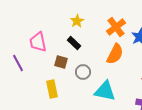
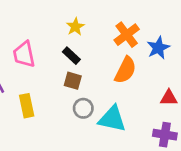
brown square: (61, 62) -> (73, 81), moved
gray circle: (83, 72) -> (83, 108), moved
yellow rectangle: (52, 89) -> (27, 106), moved

